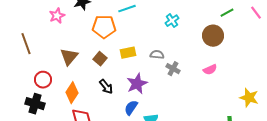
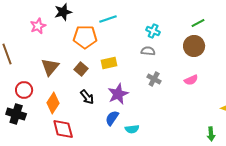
green line: (227, 13) -> (198, 23), moved
cyan cross: (172, 21) -> (153, 31), turned -32
gray semicircle: (157, 55) -> (148, 51), moved

